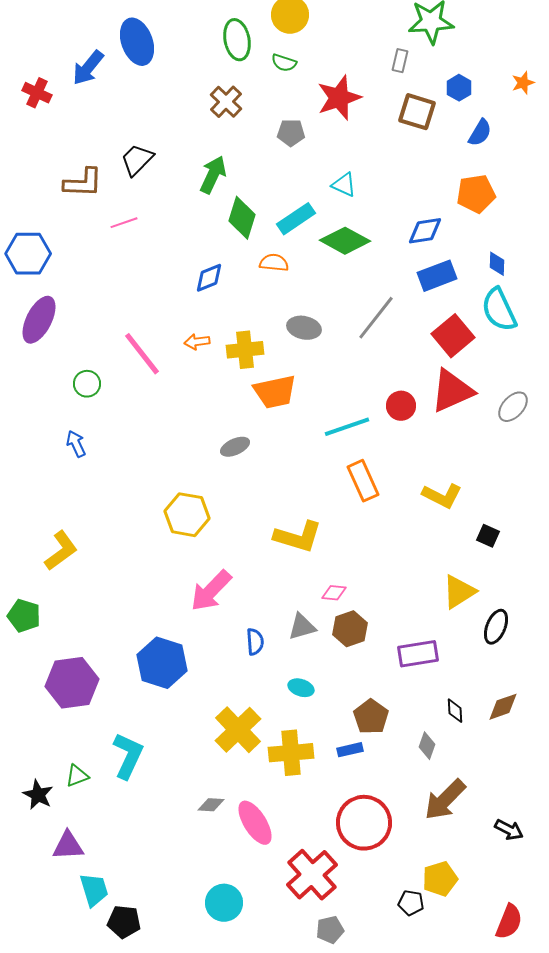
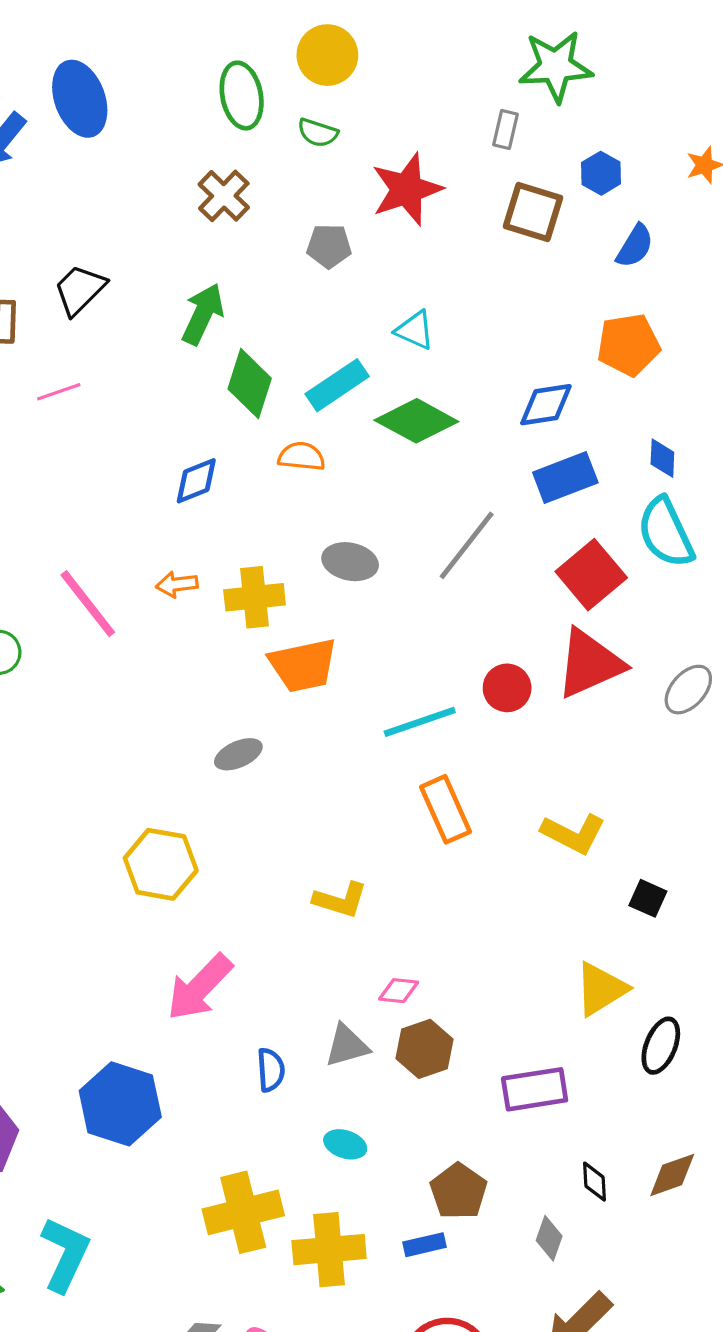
yellow L-shape: (298, 537) -> (340, 900), size x0.7
yellow cross: (238, 730) -> (243, 1212), turned 30

